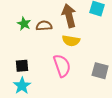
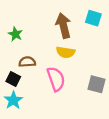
brown semicircle: (44, 26) -> (27, 62), moved
black square: (22, 66) -> (13, 79), turned 32

